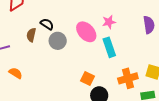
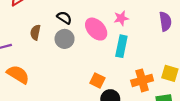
black semicircle: (47, 24) -> (64, 18), moved
cyan rectangle: (109, 47) -> (121, 46), turned 30
orange semicircle: (16, 73) -> (18, 74), size x1.5

